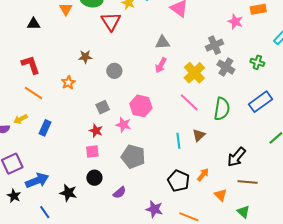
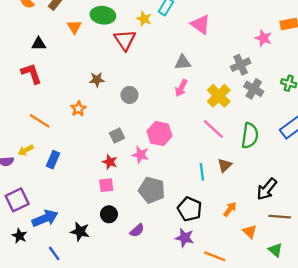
red L-shape: (31, 65) -> (31, 73), moved
black pentagon: (178, 181) -> (190, 209), moved
purple star: (154, 209) -> (185, 238), moved

